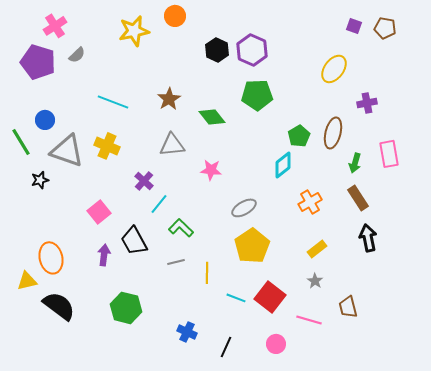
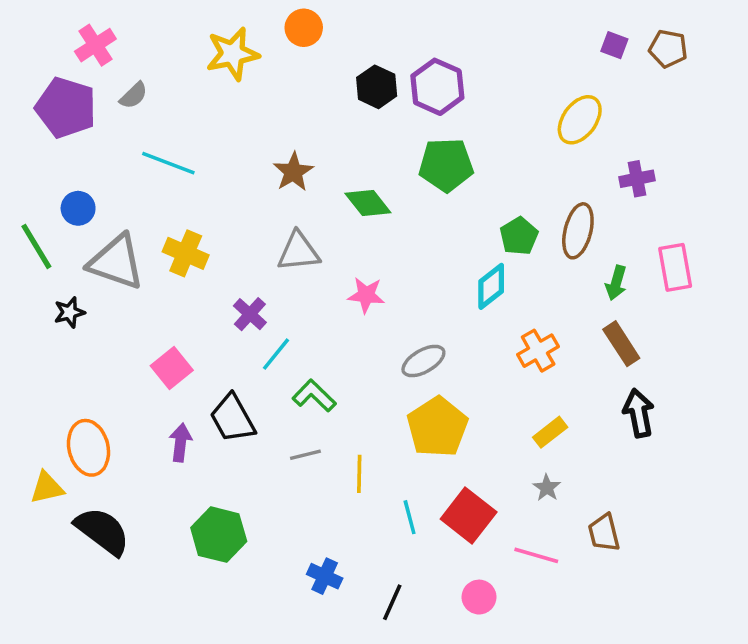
cyan line: (113, 102) -> (168, 163), moved
cyan line: (236, 298) -> (410, 517), turned 54

